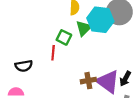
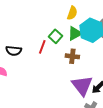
brown cross: (88, 81) -> (72, 56), moved

